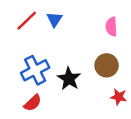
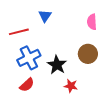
red line: (27, 21) -> (19, 32), moved, turned 30
red star: (119, 97) -> (71, 86), moved

